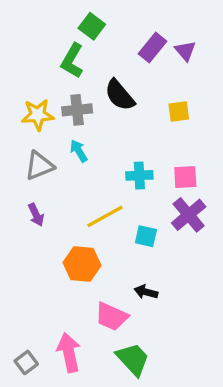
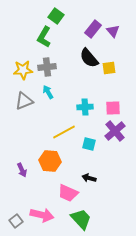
black semicircle: (120, 95) -> (89, 58), moved
purple arrow: (36, 215) -> (22, 170), moved
pink arrow: (69, 353) -> (42, 215), turned 115

